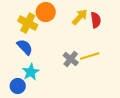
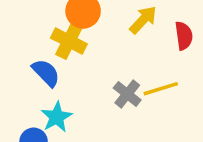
red semicircle: (96, 20) -> (184, 36), moved
yellow cross: (28, 23) -> (69, 41), moved

